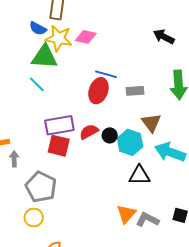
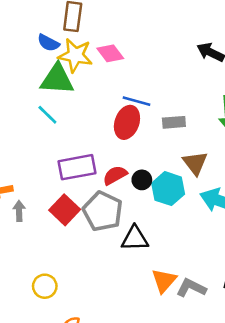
pink diamond: (86, 37) -> (110, 53), turned 40
red square: (59, 146) -> (65, 210), moved, turned 30
black triangle: (139, 175) -> (135, 239), moved
gray pentagon: (41, 187) -> (103, 211), moved

